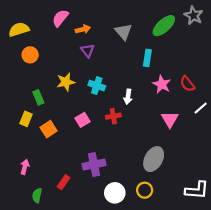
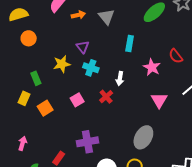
gray triangle: (123, 32) -> (106, 17), moved
purple triangle: (88, 51) -> (83, 47), moved
cyan rectangle: (147, 58) -> (130, 43), moved
red semicircle: (187, 84) -> (176, 56), moved
red cross: (113, 116) -> (106, 97), turned -32

